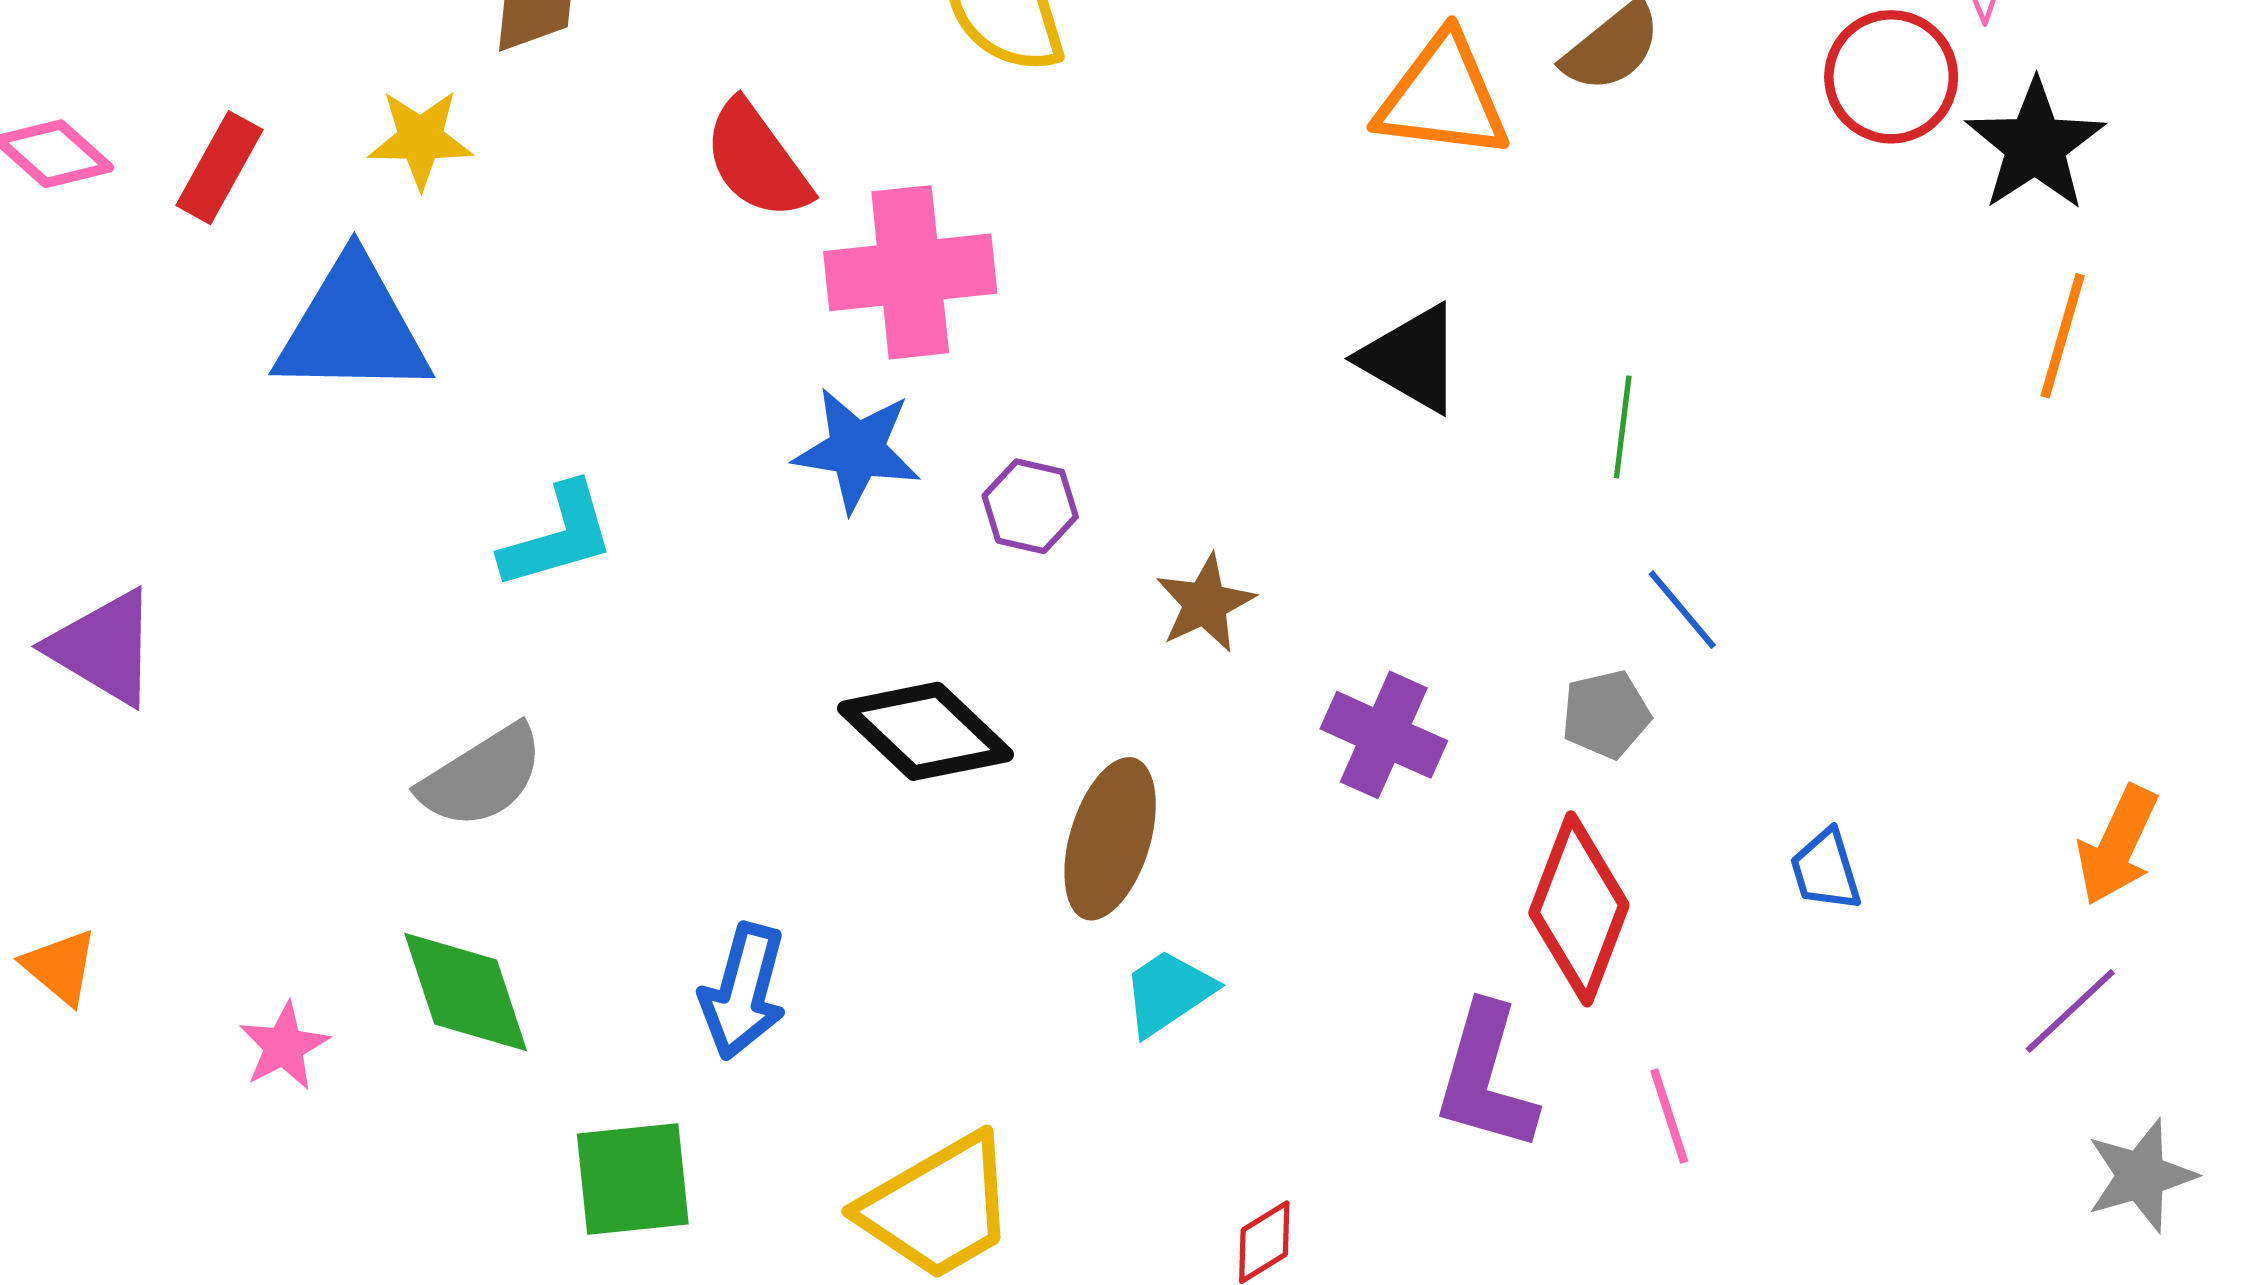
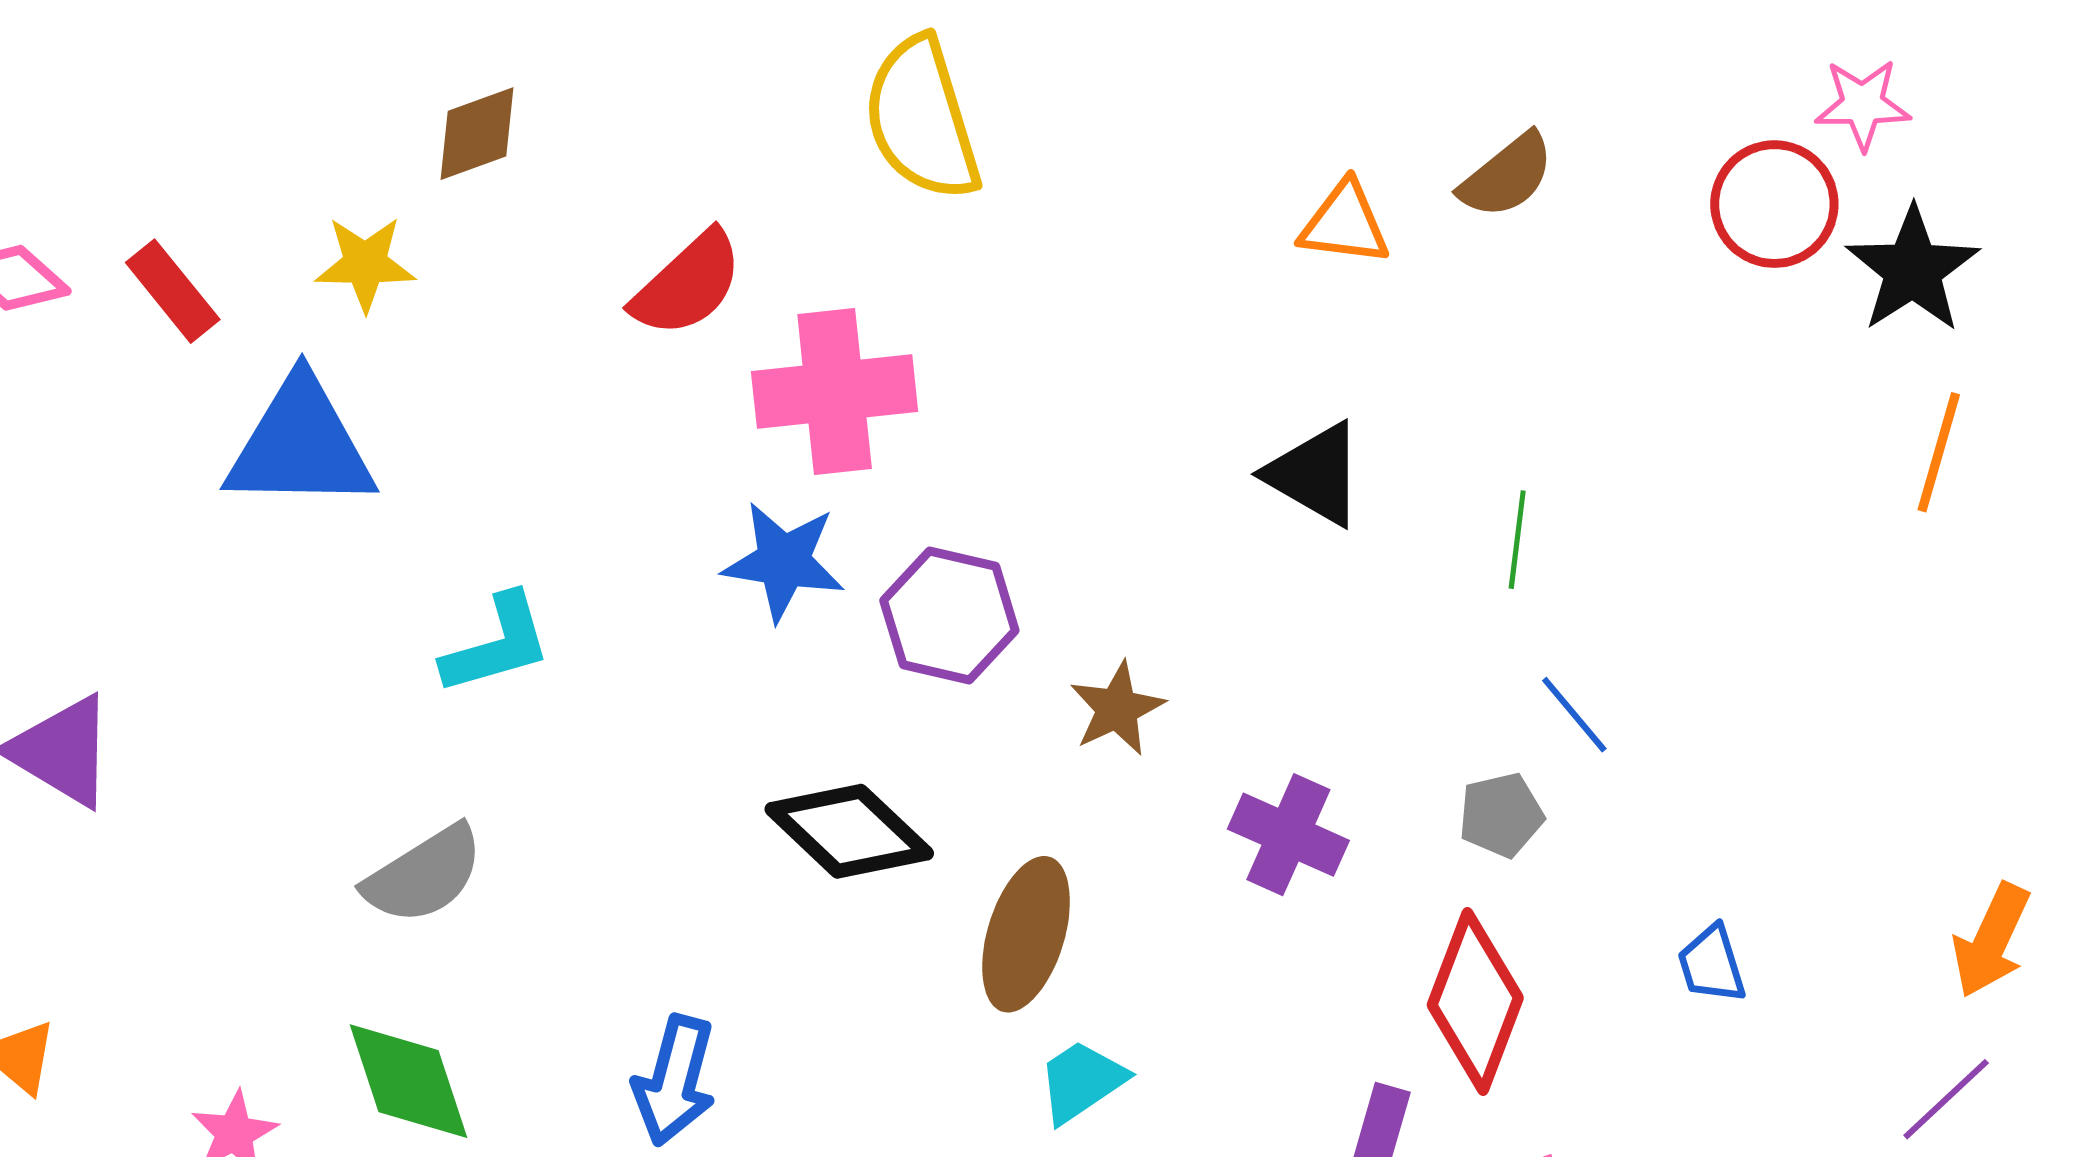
orange triangle: (1443, 97) -> (1345, 224), size x0.7
red semicircle: (757, 160) -> (688, 284), turned -97
red rectangle: (220, 168) -> (173, 291), turned -68
purple hexagon: (1030, 506) -> (949, 616), size x1.5

